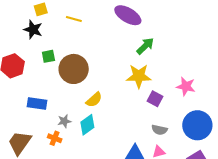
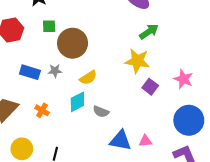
gray star: (64, 121) -> (55, 71), moved
gray semicircle: (159, 130) -> (101, 112), moved

